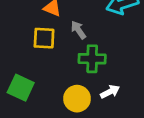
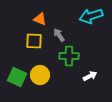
white arrow: (110, 92) -> (90, 76), moved
yellow circle: (77, 99) -> (40, 75), moved

